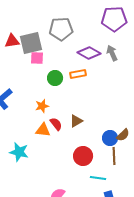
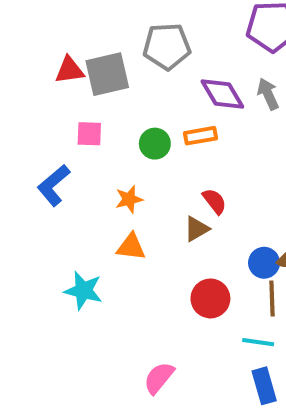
purple diamond: (89, 53) -> (222, 94), turned 30
pink square: (37, 58) -> (89, 134), moved
red semicircle: (56, 124) -> (214, 201), moved
cyan line: (98, 178) -> (258, 342), moved

